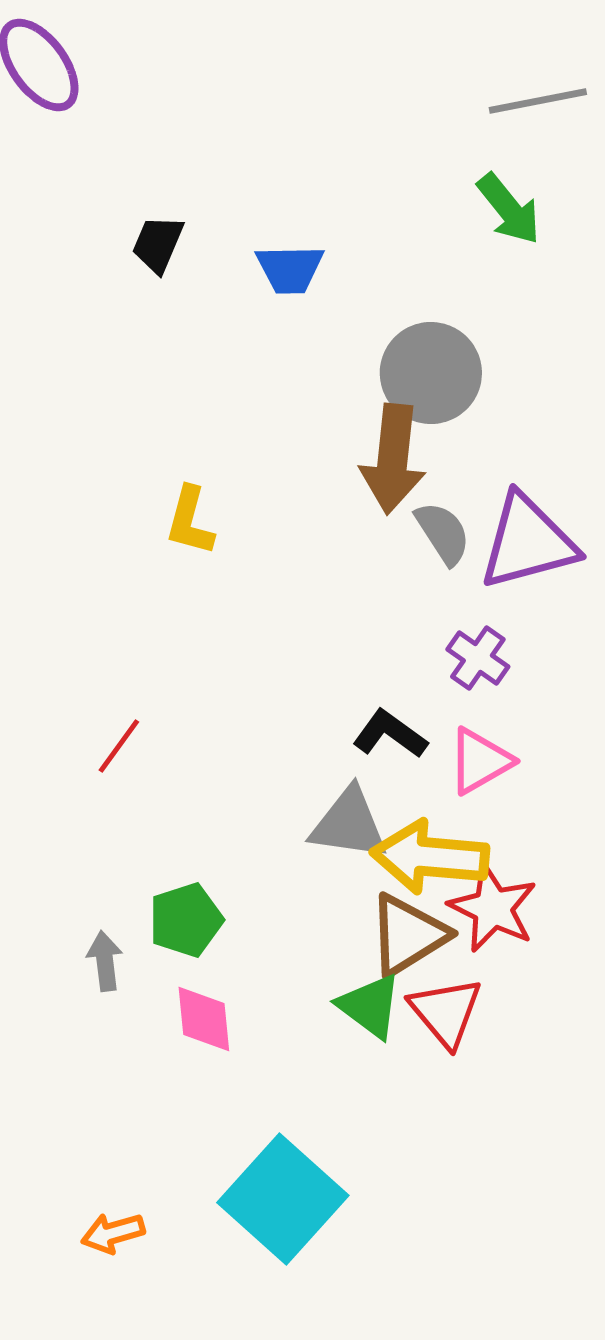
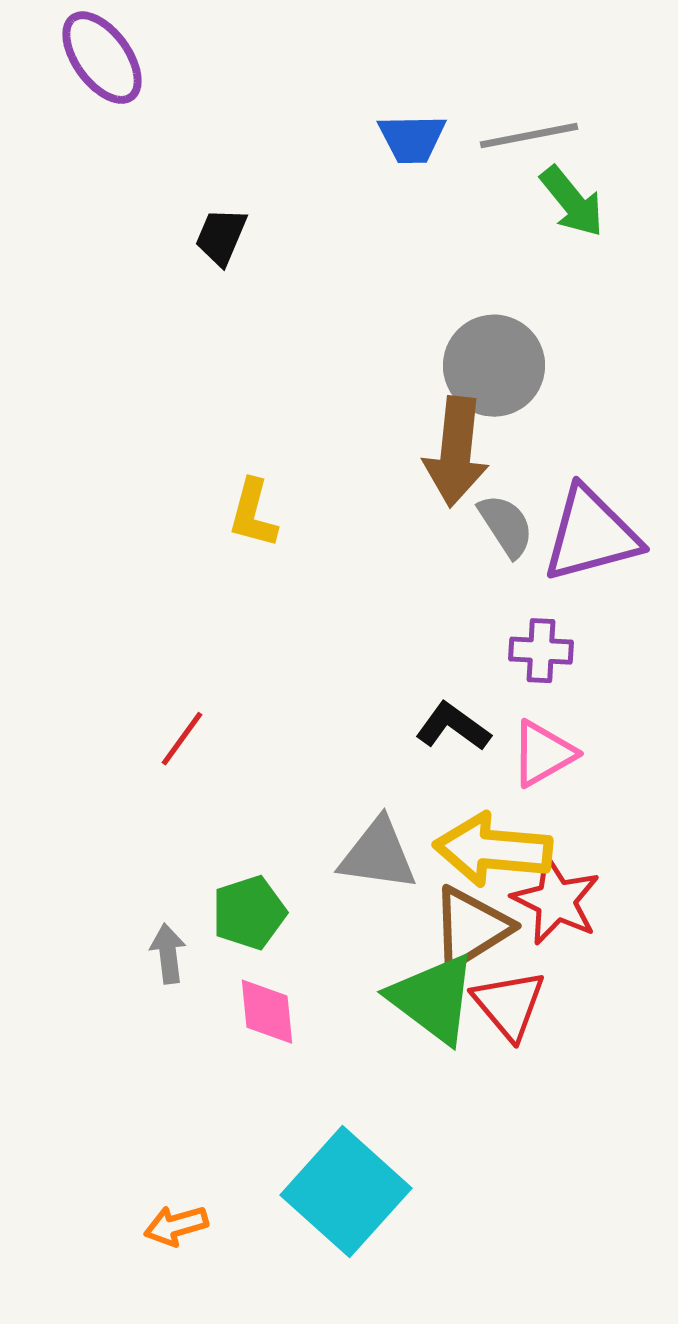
gray line: (538, 101) -> (529, 136), moved
blue trapezoid: (290, 269) -> (412, 139), moved
purple cross: (478, 658) -> (541, 651), turned -32
gray triangle: (349, 824) -> (378, 855), moved
green triangle: (370, 1006) -> (433, 999), size x1.4

